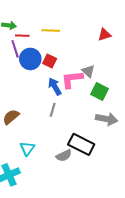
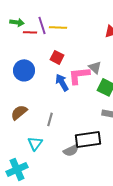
purple line: (15, 49) -> (42, 25), moved
blue circle: (30, 59) -> (24, 70), moved
gray line: (53, 110) -> (50, 119), moved
black rectangle: (81, 144) -> (88, 139), turned -35

